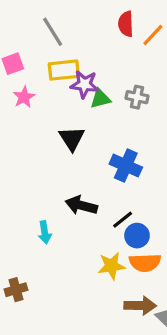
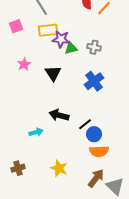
pink star: (24, 97) -> (24, 64), moved
blue cross: (126, 166) -> (94, 81), moved, turned 30
cyan arrow: (45, 232) -> (36, 132), turned -96
yellow star: (112, 266) -> (59, 168), moved, turned 30
brown arrow: (140, 306) -> (96, 178), turned -54

